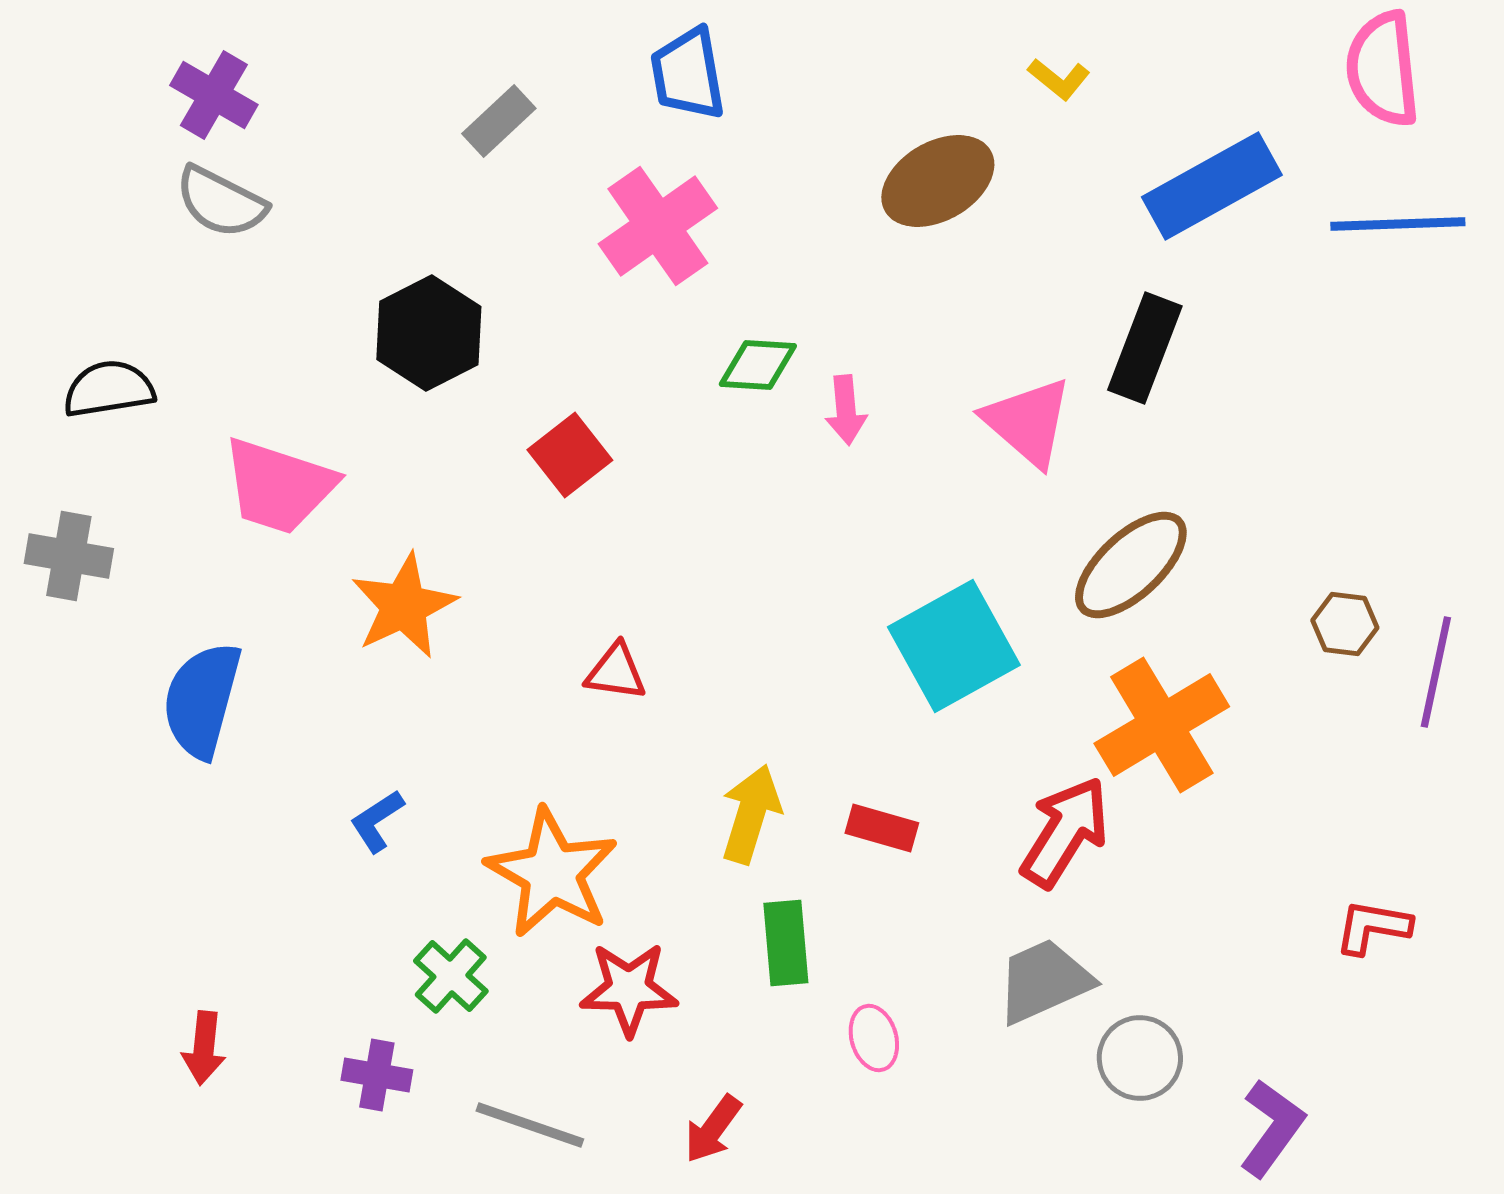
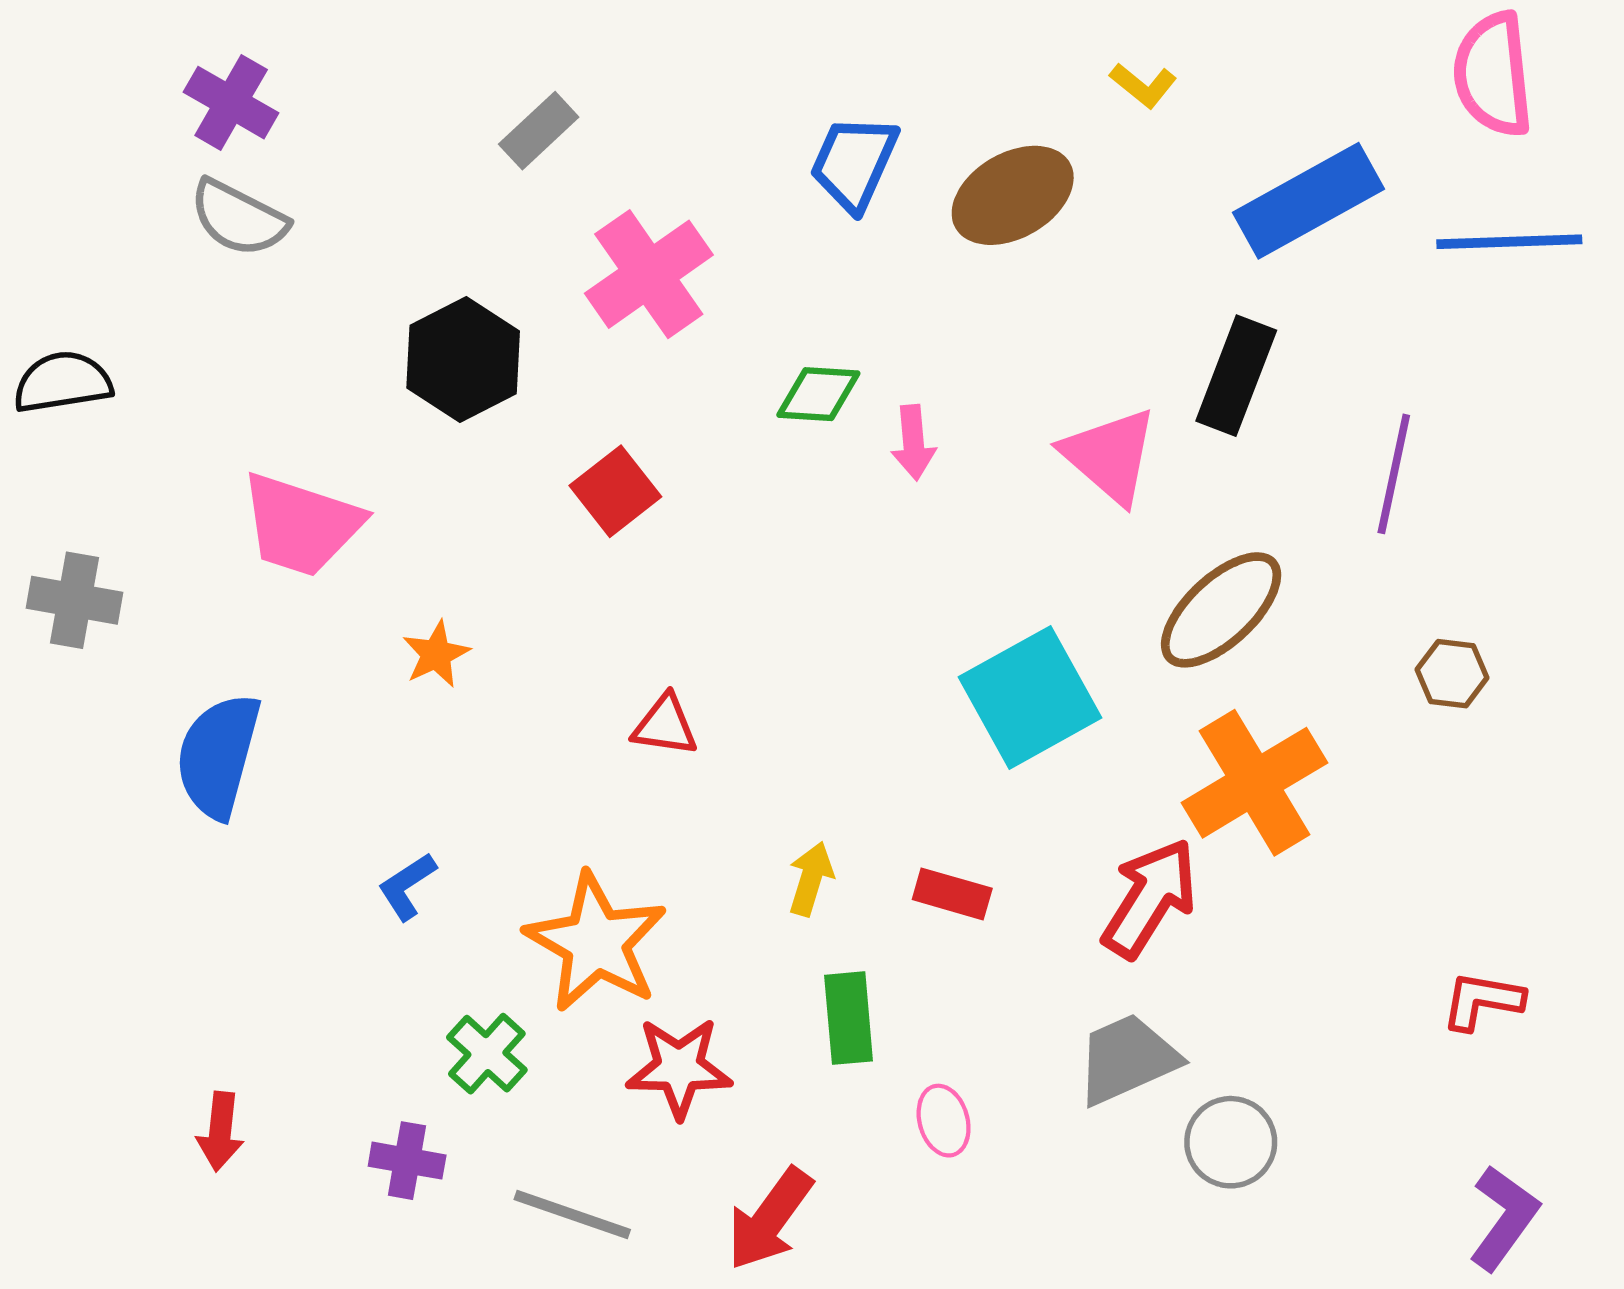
blue trapezoid: (688, 74) -> (854, 163), moved, turned 34
pink cross: (658, 226) -> (649, 274), moved
black semicircle: (109, 389) -> (63, 382), moved
orange star: (404, 606) -> (436, 654), size x0.6
purple line: (1436, 672) -> (1394, 474), moved
yellow arrow: (751, 814) -> (811, 879), size x0.7
purple L-shape: (1272, 1128) -> (1504, 1218), moved
red arrow: (713, 1129) -> (770, 1219), size x1.4

